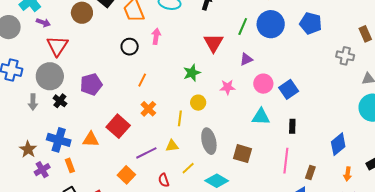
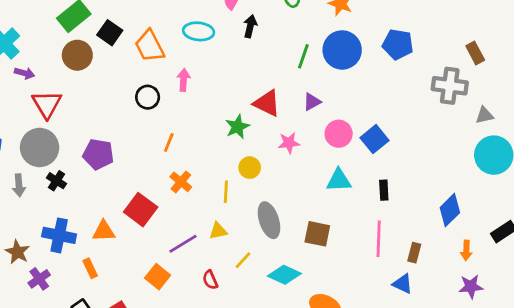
red triangle: (213, 43) -> (267, 103), moved, turned -30
gray cross: (345, 56) -> (450, 86), size x1.4
purple pentagon: (91, 84) -> (98, 154), turned 30
orange rectangle: (70, 165) -> (90, 268), moved

